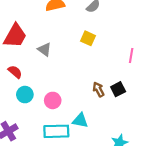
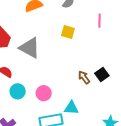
gray triangle: (44, 49) -> (30, 48), size x1.6
pink line: (131, 55) -> (99, 21), moved

